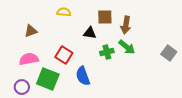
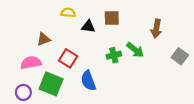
brown arrow: (126, 25) -> (156, 29), moved
brown triangle: (31, 31) -> (44, 39), moved
black triangle: (90, 33) -> (88, 26), moved

